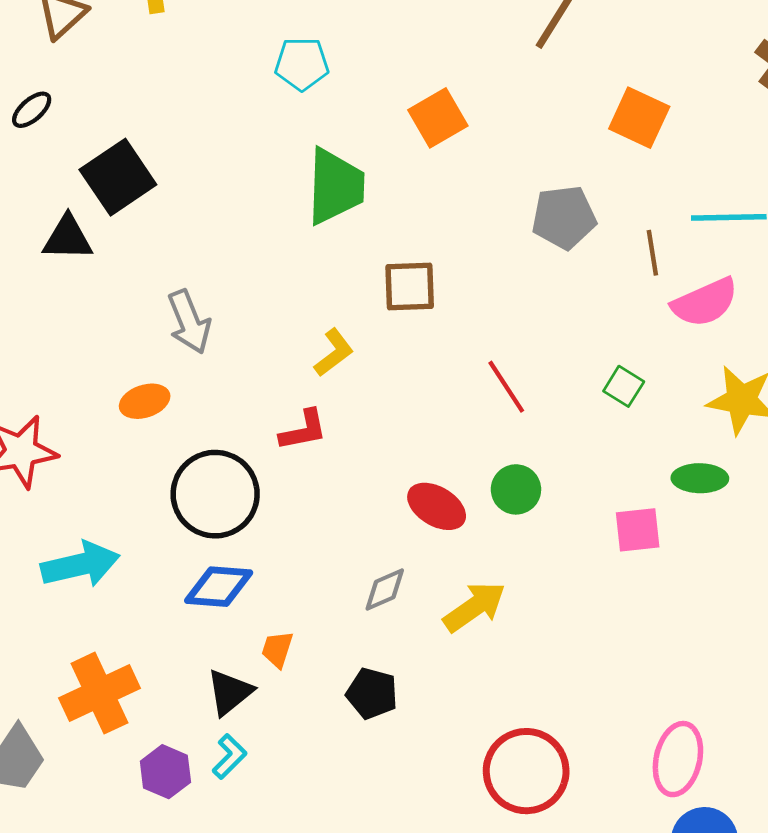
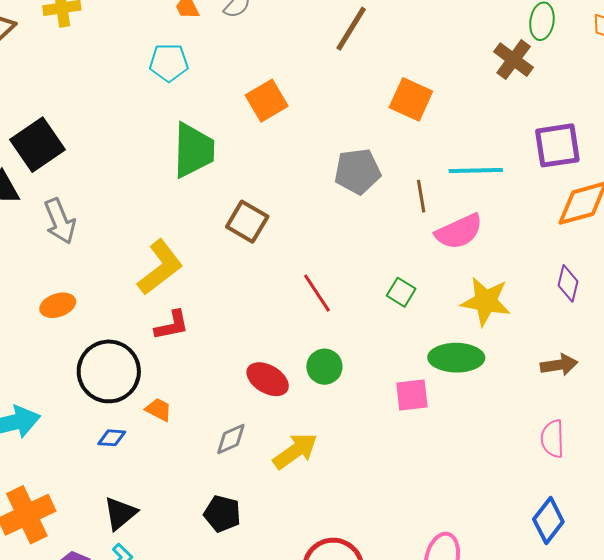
brown square: (410, 286) -> (247, 222), turned 33
gray arrow: (189, 322) -> (60, 221), moved
yellow L-shape: (334, 353) -> (160, 267), moved, size x1.6
green ellipse: (700, 478) -> (456, 358), size x1.4
blue diamond: (219, 587) -> (112, 438), size x0.6
orange trapezoid: (277, 649) -> (159, 410), moved, turned 100

